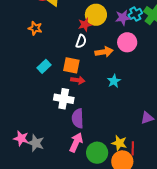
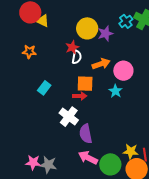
purple star: (123, 18) -> (105, 34), moved
red star: (85, 25) -> (72, 47), moved
pink circle: (127, 42) -> (123, 71), moved
orange square: (71, 65) -> (85, 84), moved
white cross: (64, 99) -> (69, 117), turned 36
pink arrow: (76, 142) -> (88, 158), turned -78

